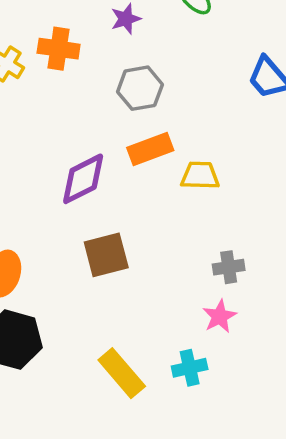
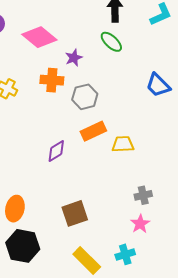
orange cross: (59, 49) -> (52, 80), moved
purple diamond: (83, 179) -> (56, 151), size x0.7
brown square: (106, 255) -> (75, 213), moved

